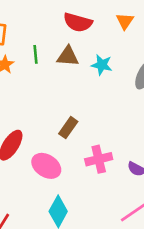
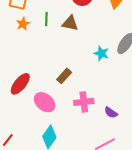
cyan star: (102, 65) -> (101, 53), moved

